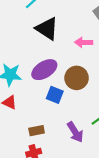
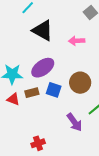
brown circle: (77, 78) -> (80, 83), moved
brown rectangle: (37, 131) -> (32, 93), moved

